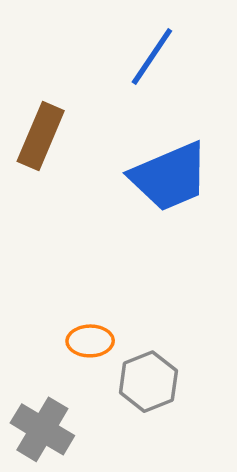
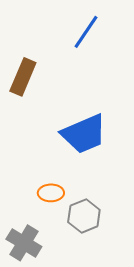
blue trapezoid: (170, 177) -> (84, 134), moved

